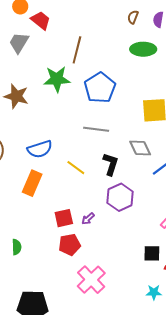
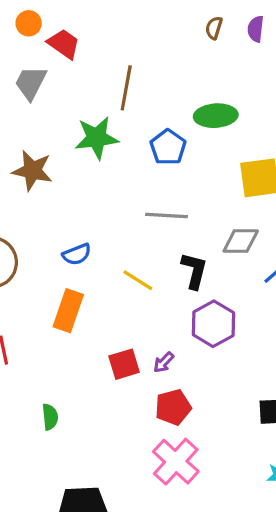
green ellipse: (143, 49) -> (216, 116), moved
blue pentagon: (100, 88) -> (168, 147), size x0.7
gray diamond: (140, 148) -> (241, 241), turned -60
blue semicircle: (40, 149) -> (77, 254), size x0.7
red pentagon: (70, 245) -> (173, 407), moved

